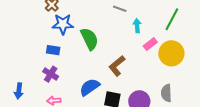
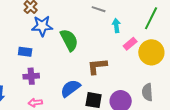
blue rectangle: (53, 50) -> (25, 52), moved
brown L-shape: (117, 66) -> (97, 66), turned 35
purple cross: (51, 74) -> (31, 76), turned -35

